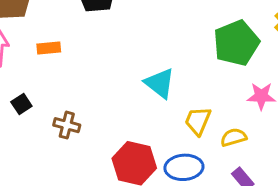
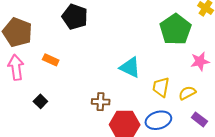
orange rectangle: (49, 48) -> (51, 60), turned 42
brown cross: (67, 125) -> (101, 102), moved

